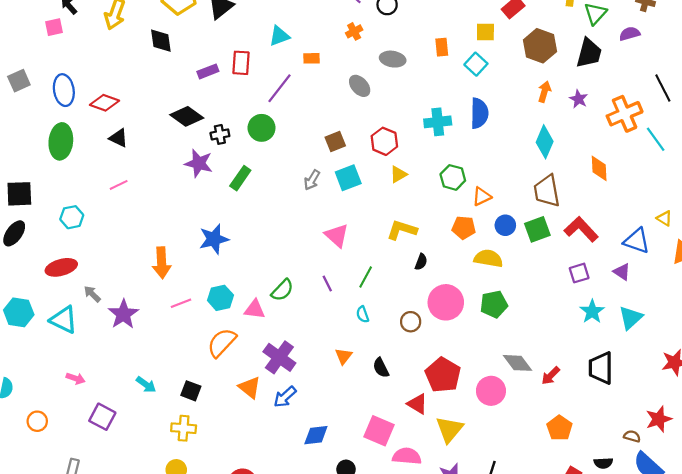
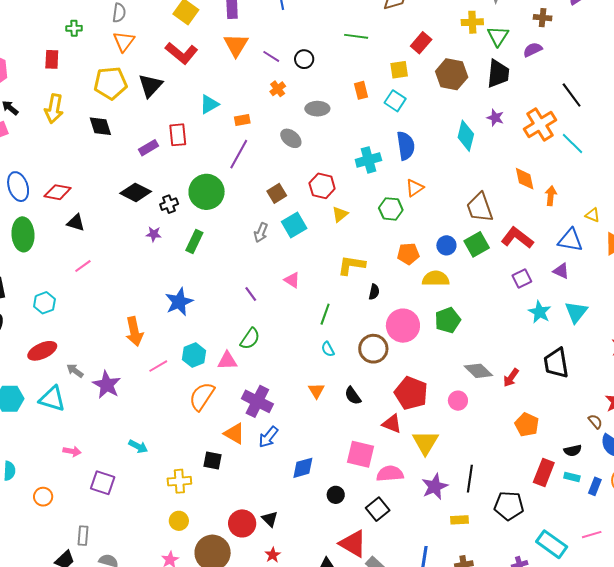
purple line: (280, 88) -> (239, 154), moved
orange arrow: (544, 92) -> (551, 196), moved
green circle: (262, 128) -> (207, 192), size x1.4
cyan diamond: (545, 142) -> (466, 136), moved
purple star: (199, 163) -> (154, 234), size x0.6
orange triangle: (482, 197) -> (415, 188), moved
pink triangle: (337, 235) -> (292, 280), size x0.7
purple line: (327, 284) -> (251, 294), moved
brown circle: (411, 322) -> (373, 349), size x1.5
black square: (191, 391) -> (212, 460), moved
pink circle: (491, 391) -> (458, 401), size x0.7
brown semicircle: (632, 436) -> (595, 421), turned 42

